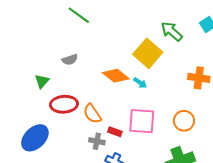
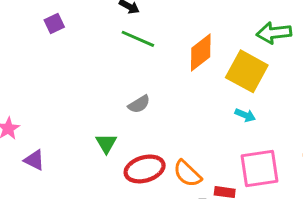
green arrow: (172, 31) -> (274, 33), turned -35
orange diamond: (116, 76) -> (201, 53), moved, turned -64

